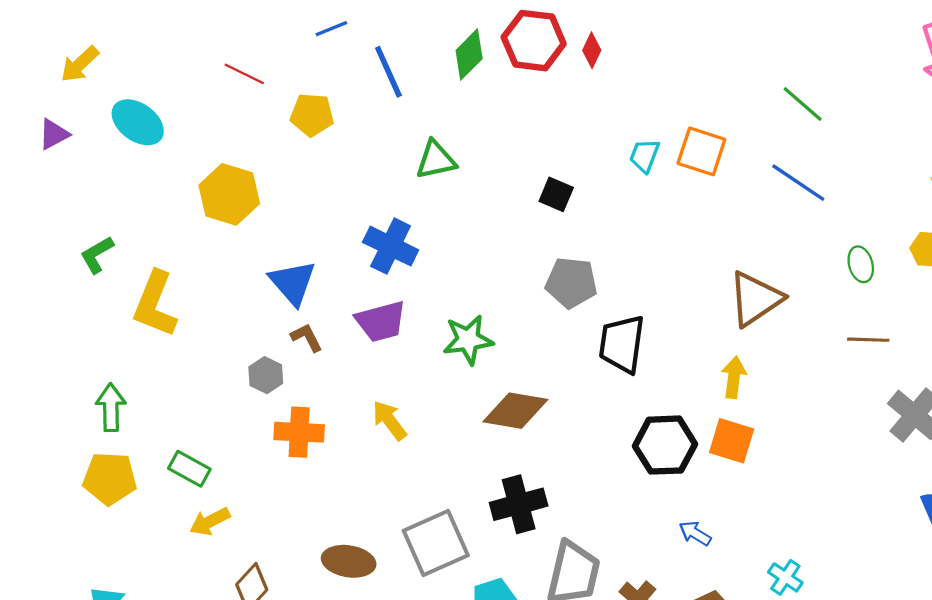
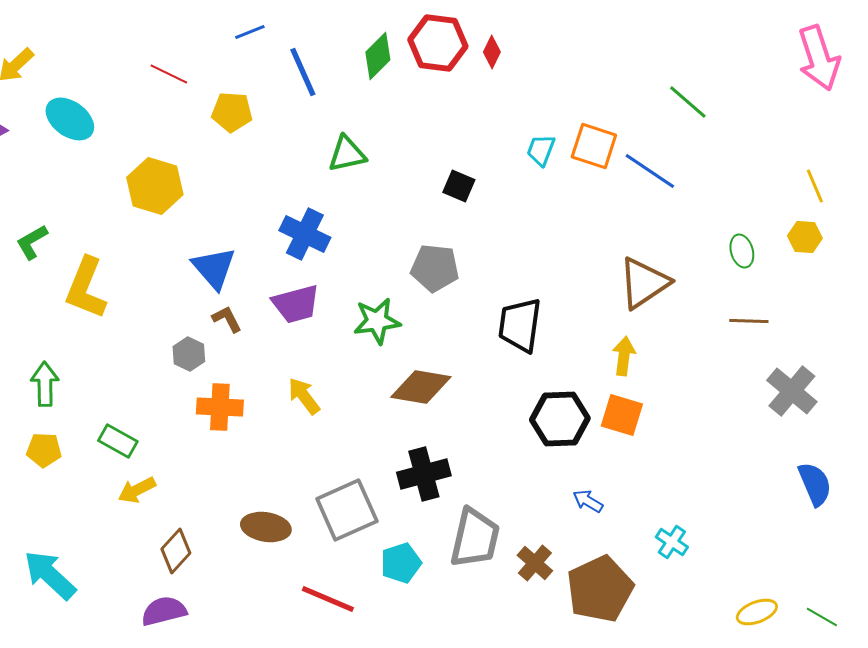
blue line: (798, 183) -> (650, 171), moved
gray pentagon: (571, 283) -> (435, 268), moved
yellow pentagon: (110, 478) -> (44, 450), size x0.7

